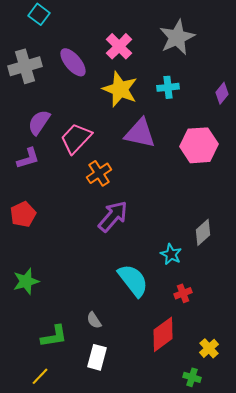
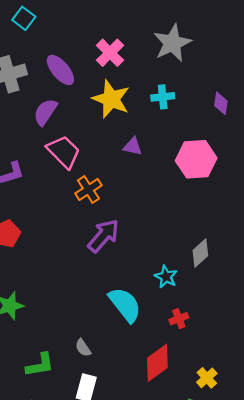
purple diamond: (222, 93) -> (221, 103), turned -30
purple semicircle: (39, 122) -> (45, 112), moved
purple triangle: (140, 133) -> (133, 146), size x0.6
pink trapezoid: (76, 138) -> (64, 152), turned 92

